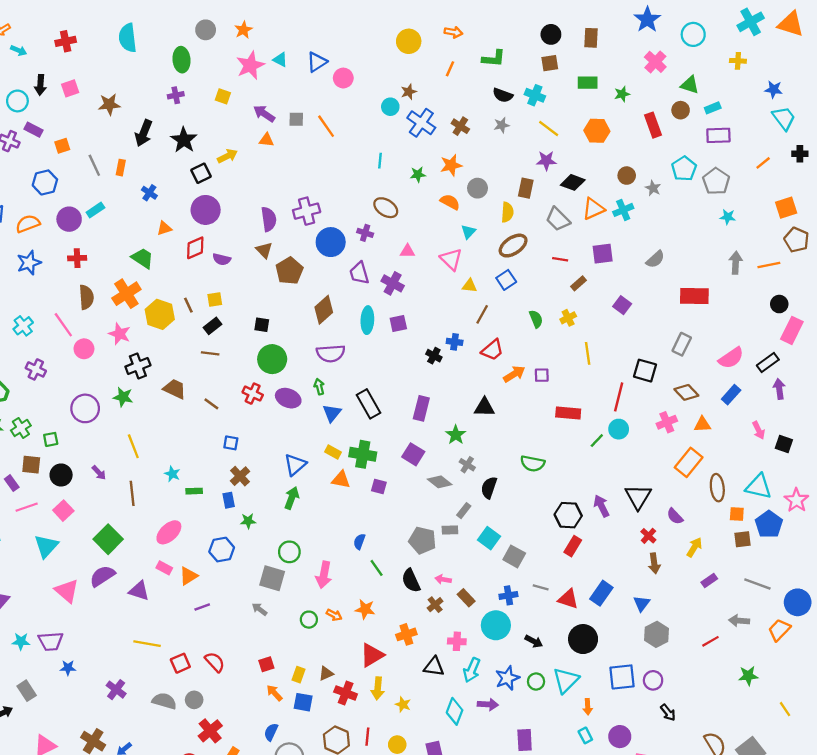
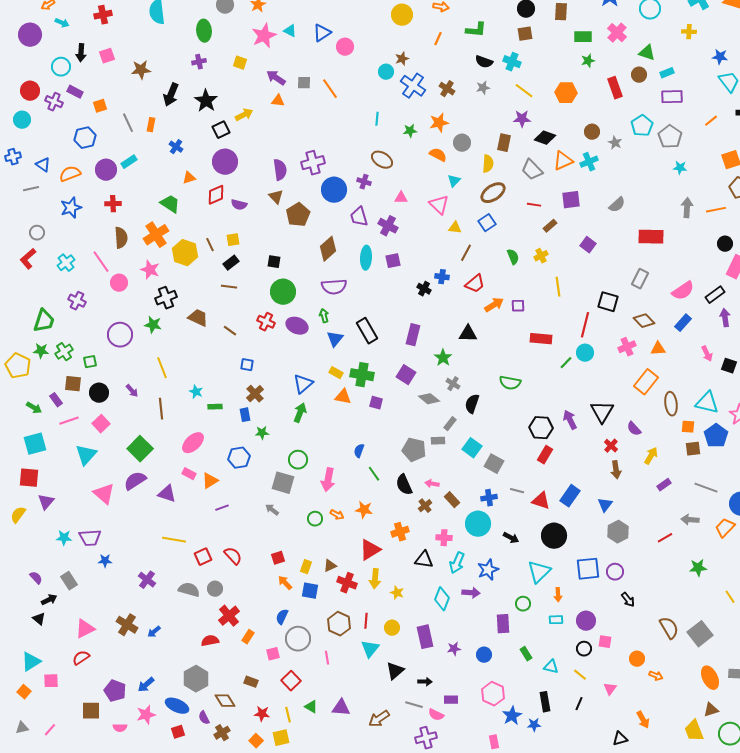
green rectangle: (588, 83) -> (583, 37), moved
green circle: (536, 682) -> (523, 604), moved
cyan rectangle: (585, 735) -> (556, 620), turned -64

